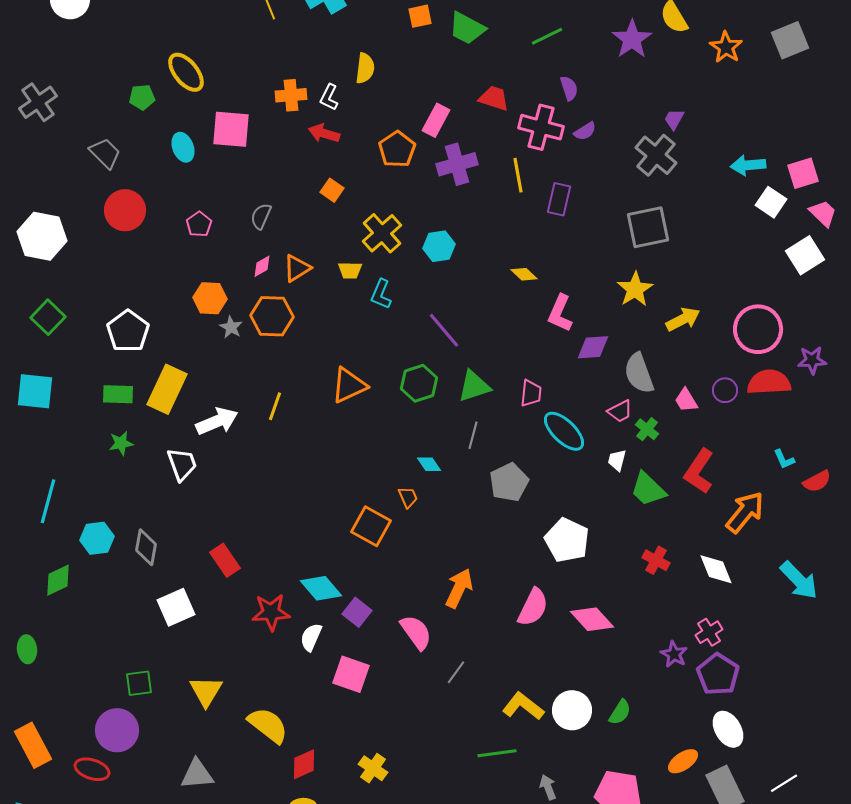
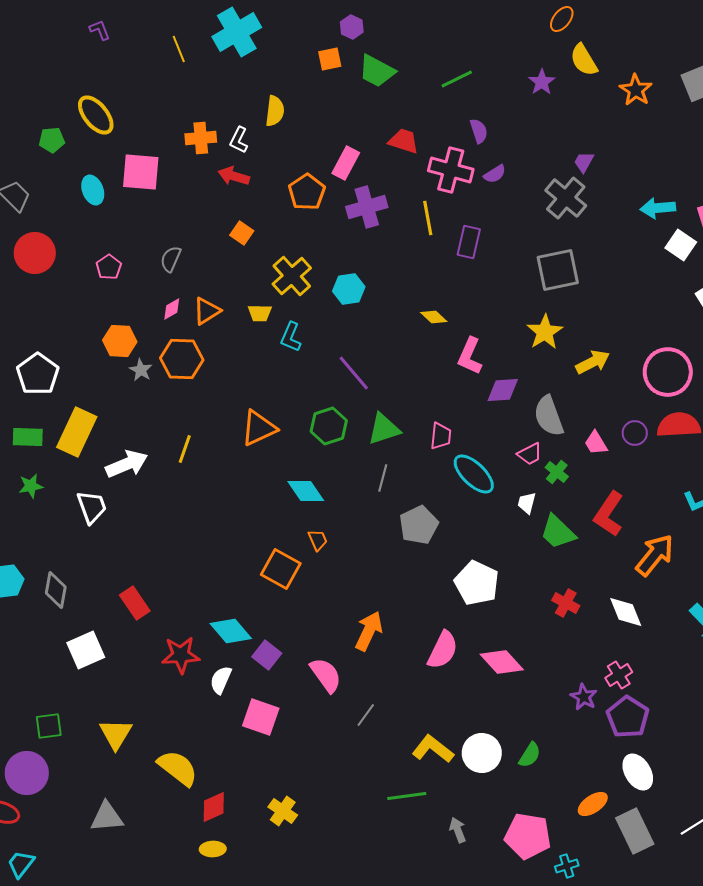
purple star: (632, 39) -> (542, 82), size x0.7
cyan diamond: (429, 464) -> (306, 491), moved, size x1.5

